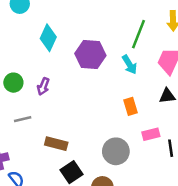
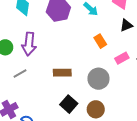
purple arrow: (43, 86) -> (29, 44), size x1.6
brown rectangle: (56, 144) -> (62, 73), moved

